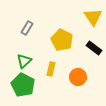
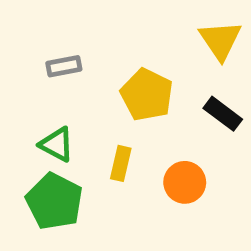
gray rectangle: (27, 28) -> (64, 66), turned 48
green triangle: (24, 61) -> (57, 144), turned -49

